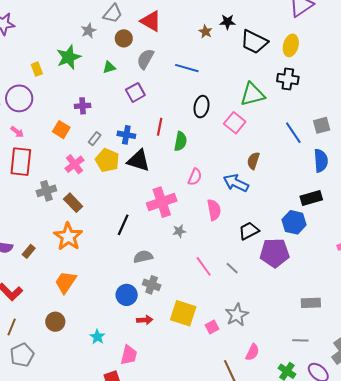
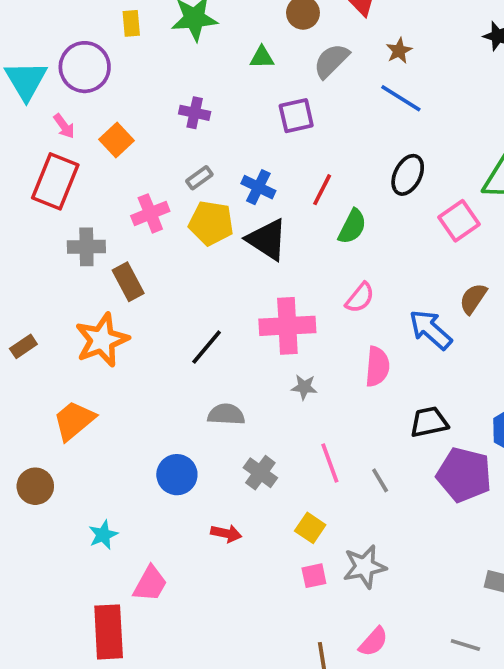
brown star: (206, 32) -> (399, 51), moved
orange square: (61, 130) -> (117, 140), moved
yellow pentagon: (107, 160) -> (211, 223), turned -30
gray cross: (152, 285) -> (260, 473), moved
yellow square: (183, 313) -> (310, 528), moved, size x0.6
red arrow: (145, 320) -> (226, 533), moved

